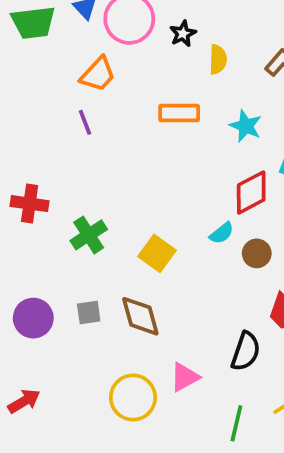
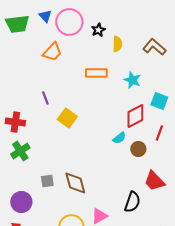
purple line: (85, 122) -> (45, 98), moved
green cross: (89, 235) -> (20, 151), moved
yellow square: (157, 253) -> (67, 118), moved
purple circle: (33, 318) -> (21, 202), moved

